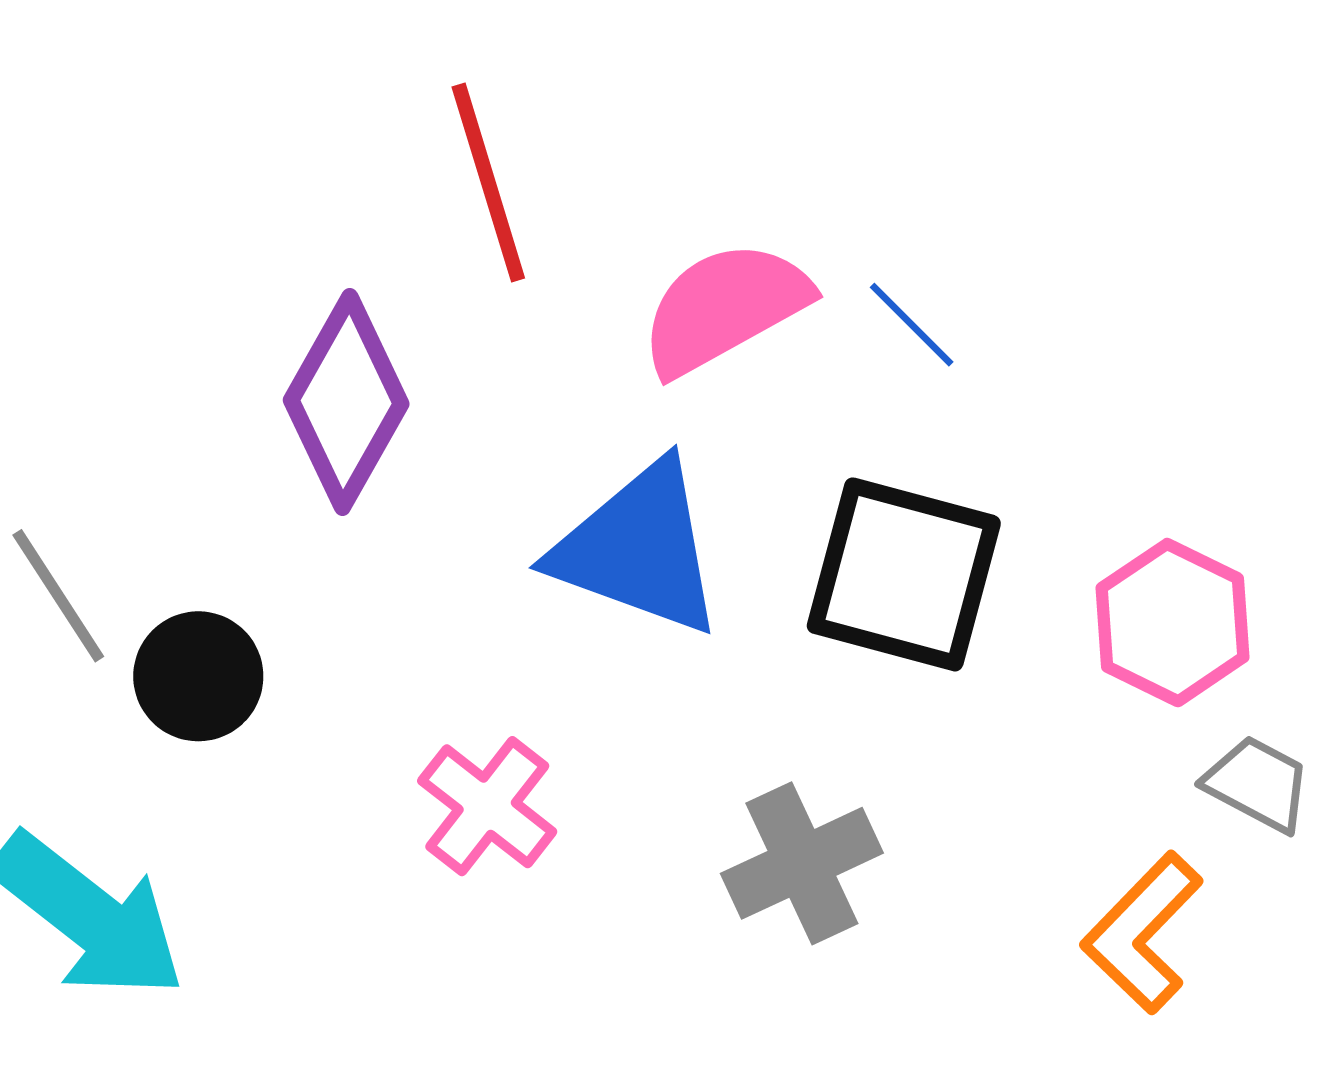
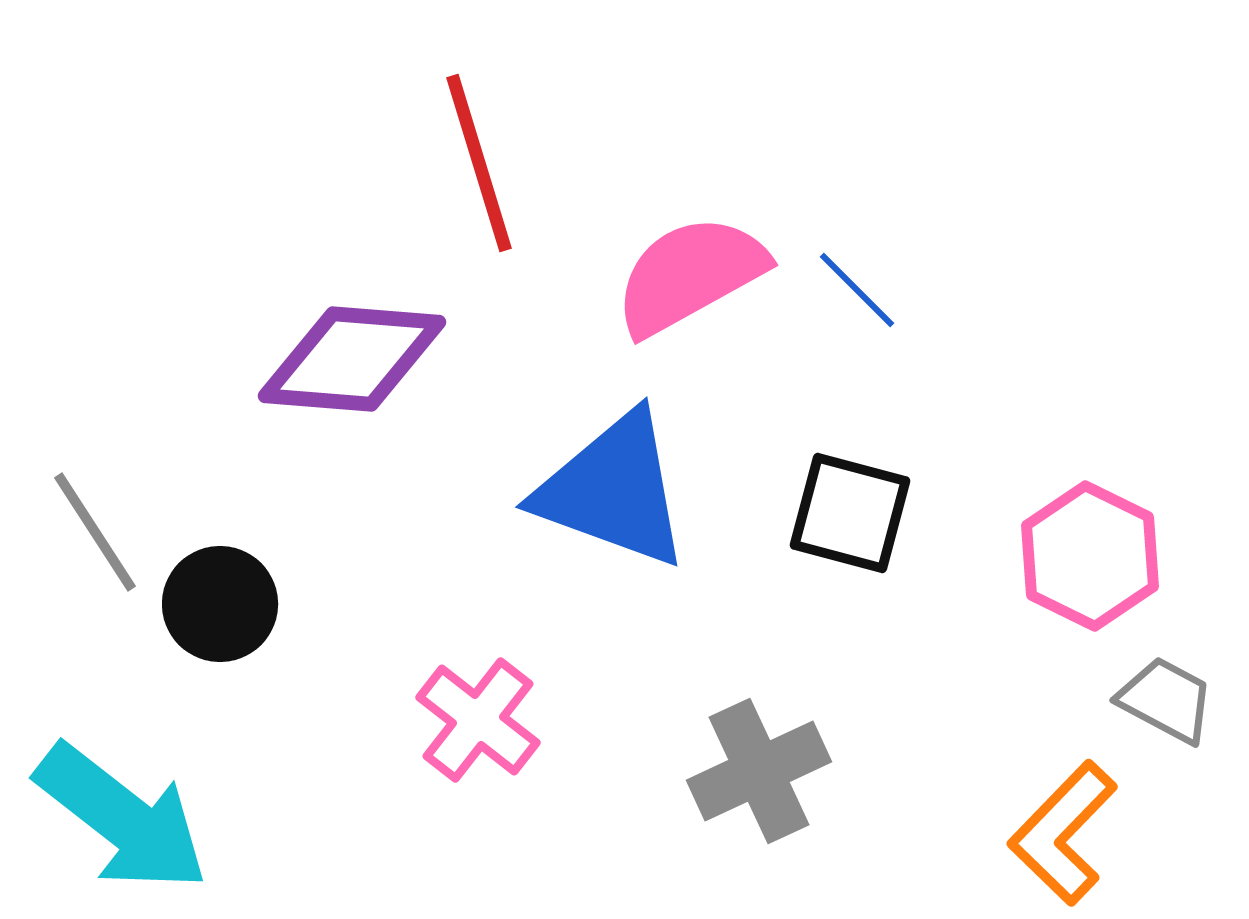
purple diamond: (346, 402) -> (352, 359), turned 65
black square: (904, 574) -> (850, 513), size x0.7

